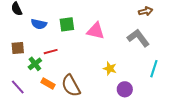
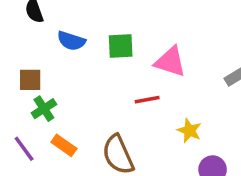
red line: (51, 52) -> (147, 100), moved
green cross: (35, 64) -> (44, 109), moved
orange rectangle: (48, 84) -> (64, 145), moved

